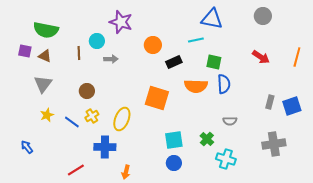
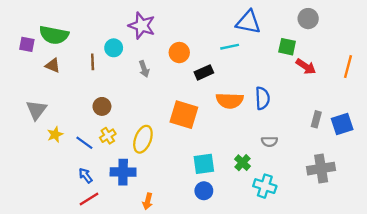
purple square: (25, 51) -> (27, 44), moved
gray arrow: (111, 59) -> (144, 69), moved, turned 72
green square: (214, 62) -> (287, 47), moved
gray triangle: (43, 84) -> (36, 110), moved
blue arrow: (27, 147) -> (86, 176), moved

